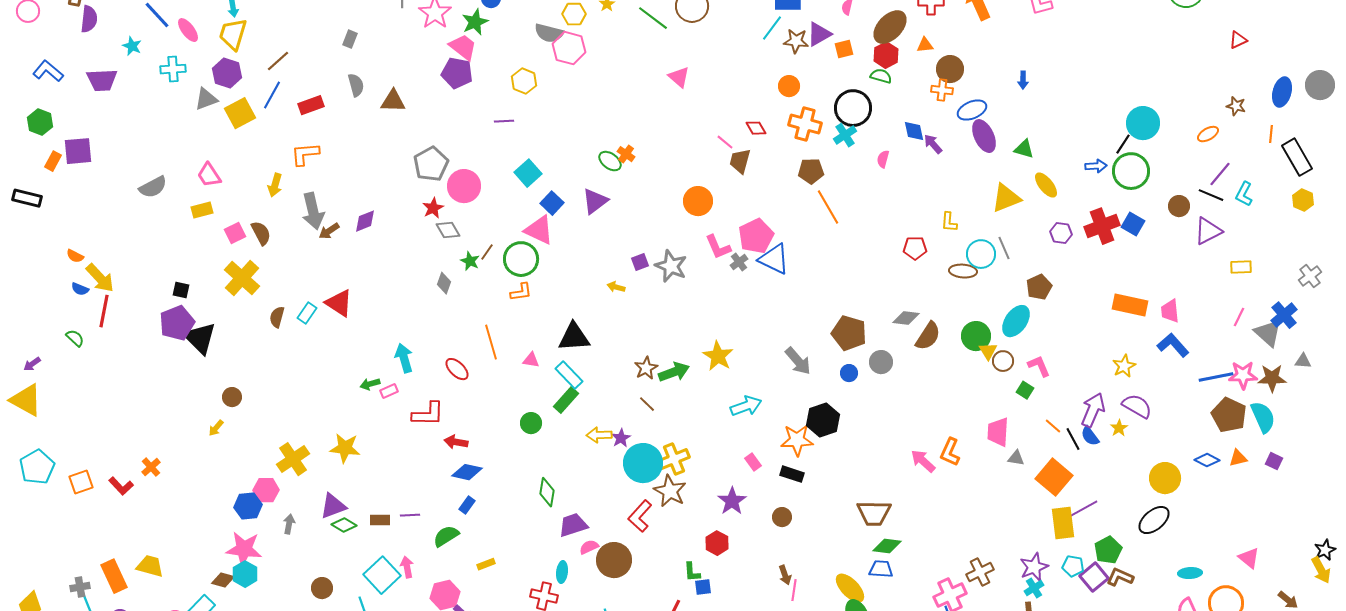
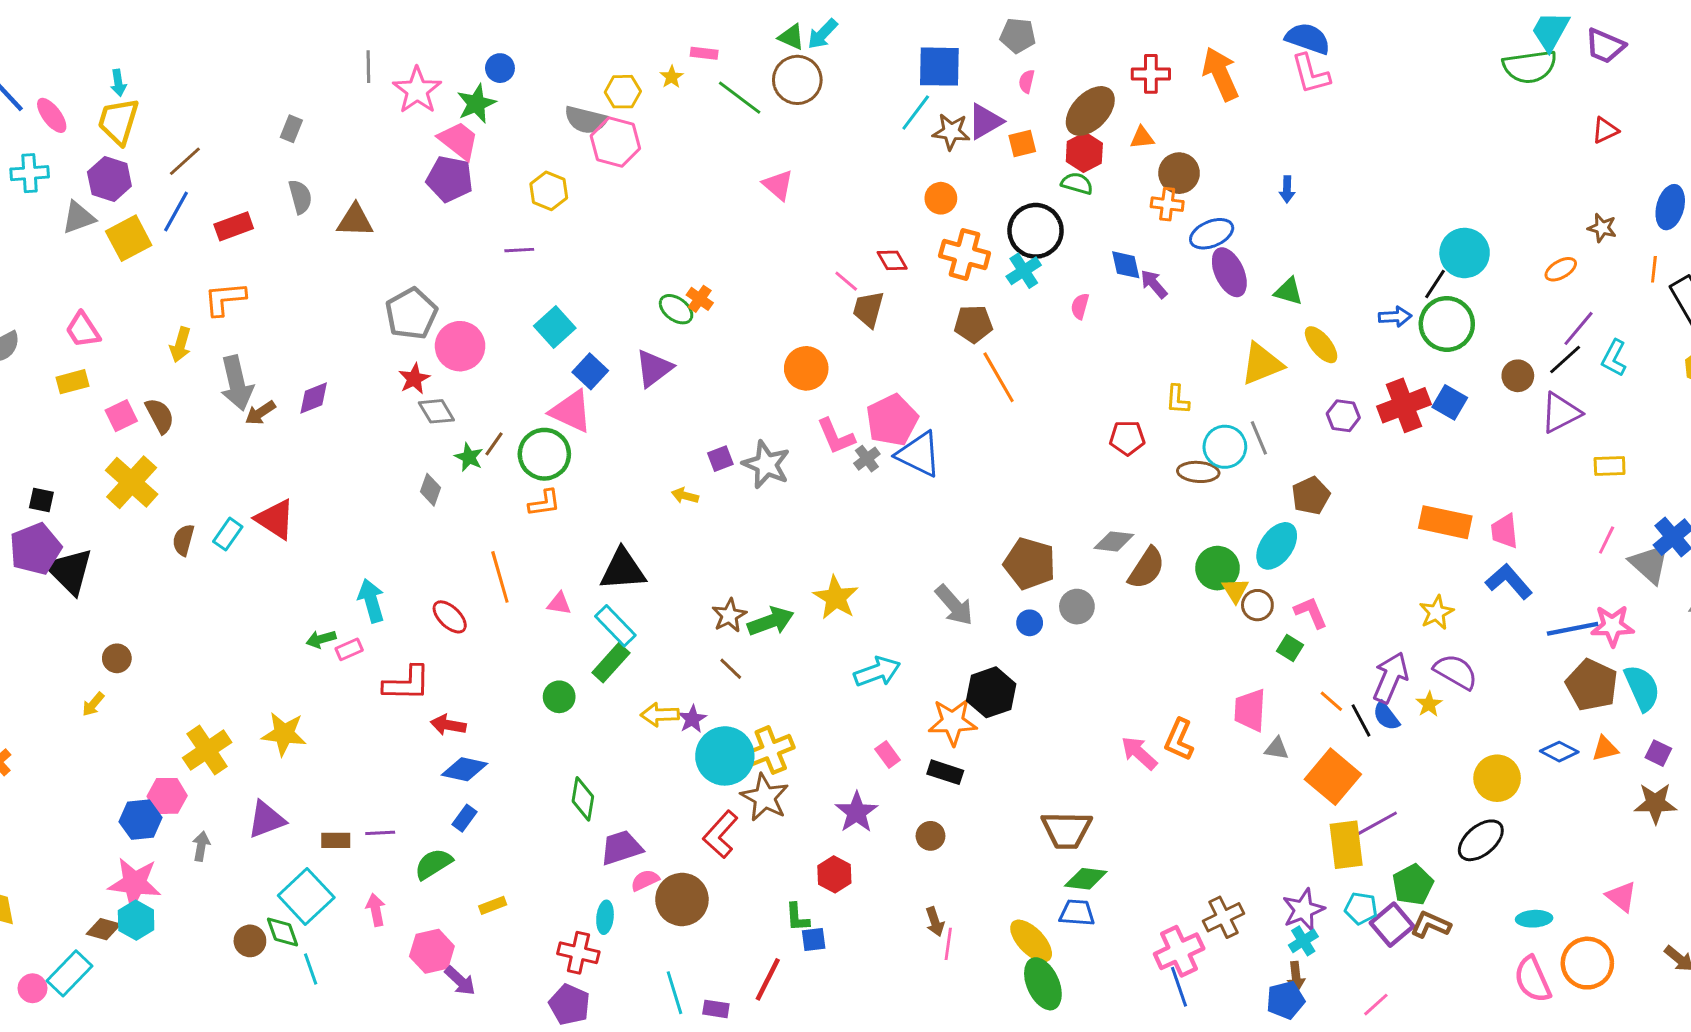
black line: (1211, 195) -> (1565, 359), turned -65
brown star: (1272, 378) -> (1655, 803), moved
green diamond: (344, 525) -> (283, 932), moved, turned 40
cyan square: (382, 575) -> (306, 897), moved

